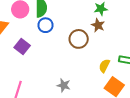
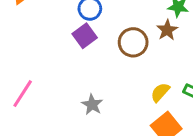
purple square: (22, 46) -> (85, 36), moved

